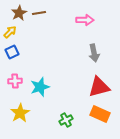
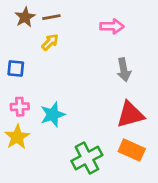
yellow arrow: (10, 32) -> (50, 42), moved
blue square: (12, 52) -> (16, 68), turned 32
yellow star: (20, 113) -> (17, 137), moved
green cross: (66, 120) -> (87, 158), size x1.6

